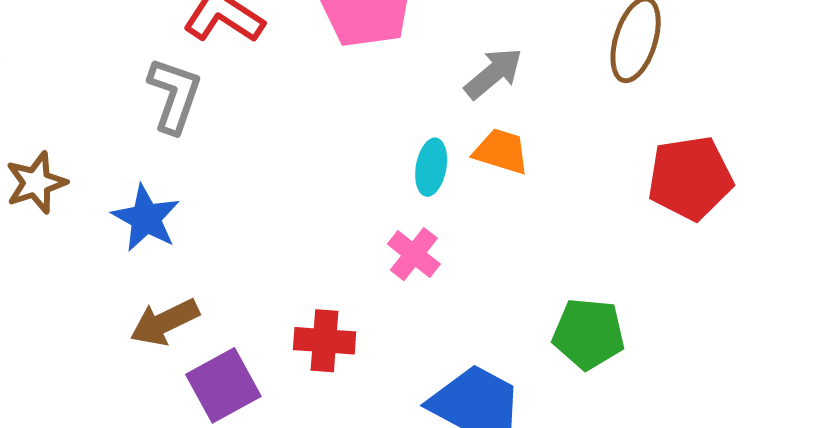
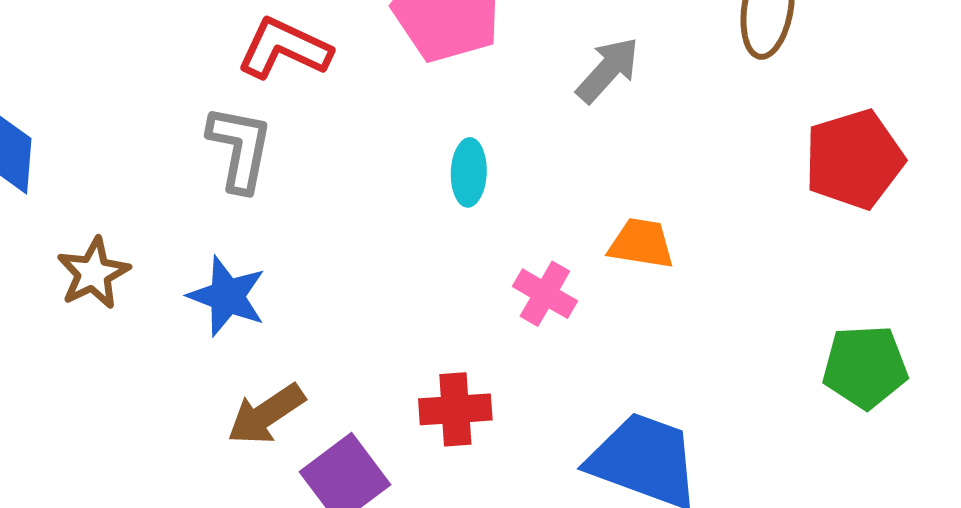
orange trapezoid: (501, 151) -> (641, 243), moved
cyan ellipse: (431, 167) -> (469, 172), moved
green pentagon: (589, 334) -> (865, 367), moved

